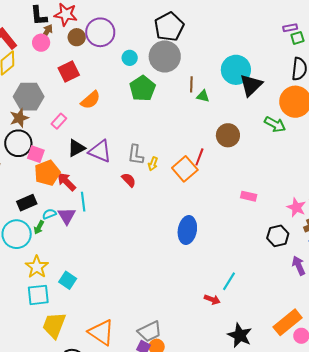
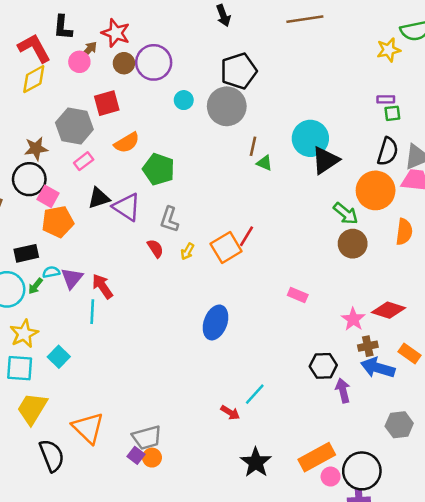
black L-shape: (39, 16) -> (63, 27), moved
green pentagon: (143, 88) -> (159, 169), moved, turned -30
gray hexagon: (29, 97) -> (74, 126), moved
brown circle: (228, 135) -> (353, 244), moved
yellow arrow: (153, 164) -> (187, 251), moved
red arrow: (66, 182) -> (102, 286), moved
cyan line: (83, 202) -> (92, 312), moved
black hexagon: (278, 236) -> (323, 366), moved

